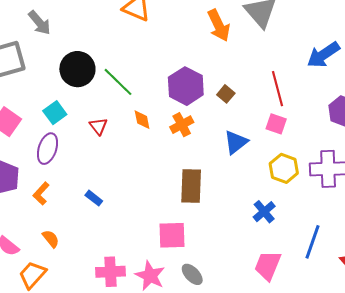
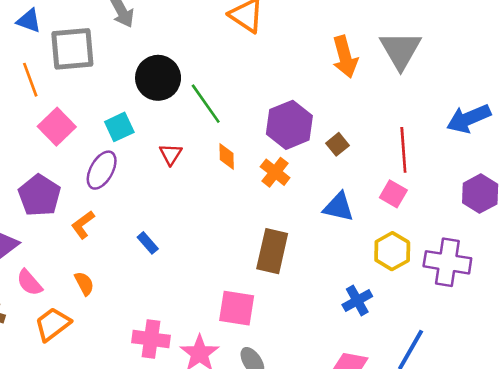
orange cross: (182, 125) -> (275, 172), turned -35
blue triangle: (236, 142) -> (339, 207), turned 40

